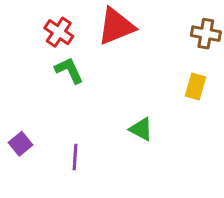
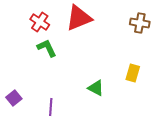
yellow rectangle: (196, 87) -> (133, 73), moved

